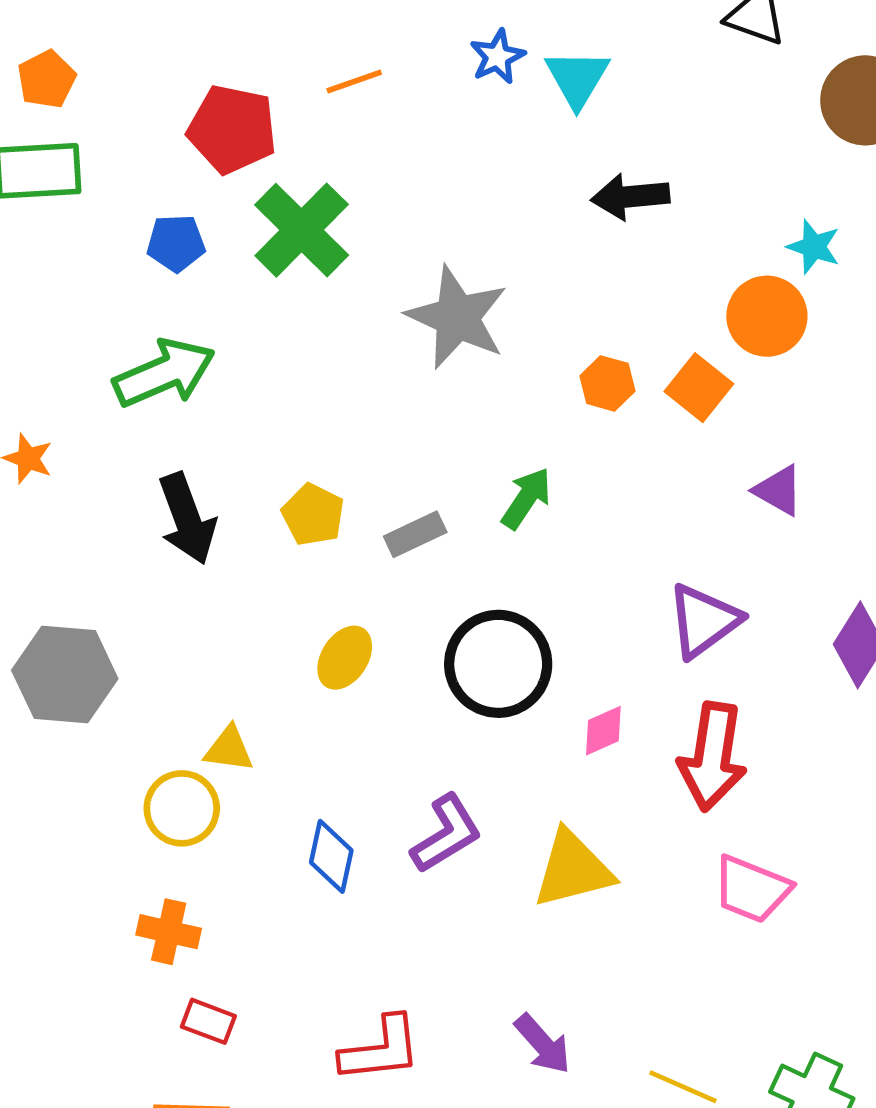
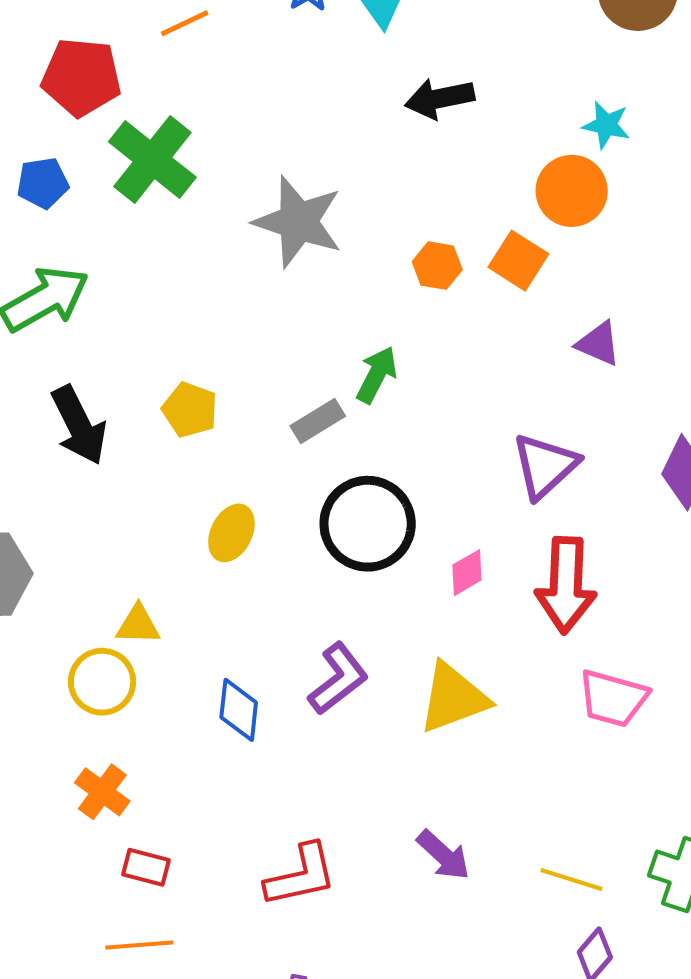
gray rectangle: (415, 534) -> (318, 421), moved
orange cross: (169, 932) -> (102, 792), turned 30

